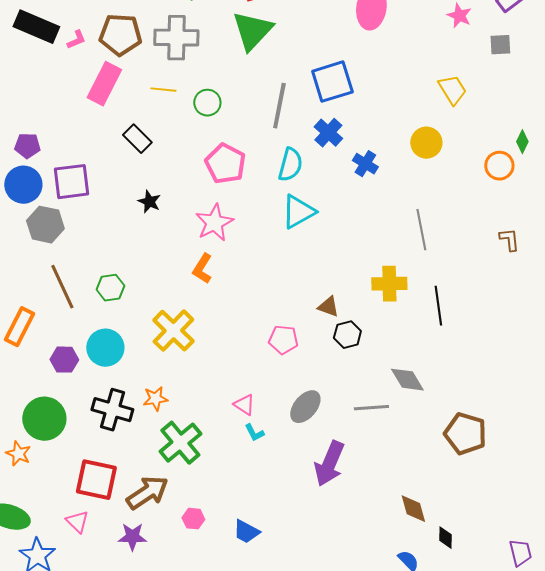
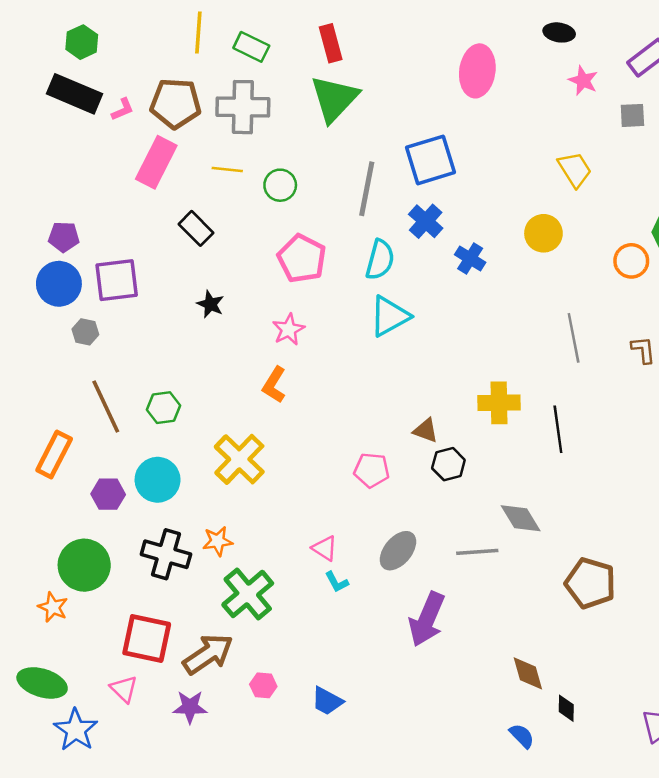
pink star: (214, 223) -> (289, 329), size x0.7
gray hexagon: (45, 225) -> (85, 332), size x0.6
gray line: (421, 230) -> (574, 338), moved

